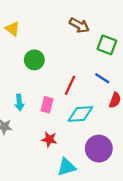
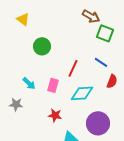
brown arrow: (79, 25) -> (91, 16), moved
cyan arrow: (19, 102) -> (29, 83), turned -40

